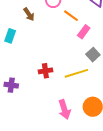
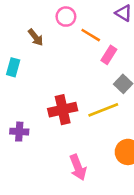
red cross: (45, 71) -> (63, 110), size x1.5
pink arrow: (64, 109) -> (78, 167), moved

